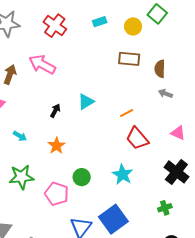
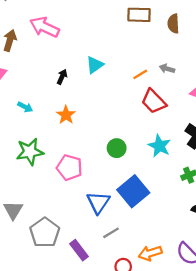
gray arrow: (165, 94) -> (167, 69), moved
cyan star: (123, 174) -> (159, 146), moved
green circle: (82, 177) -> (117, 148), moved

